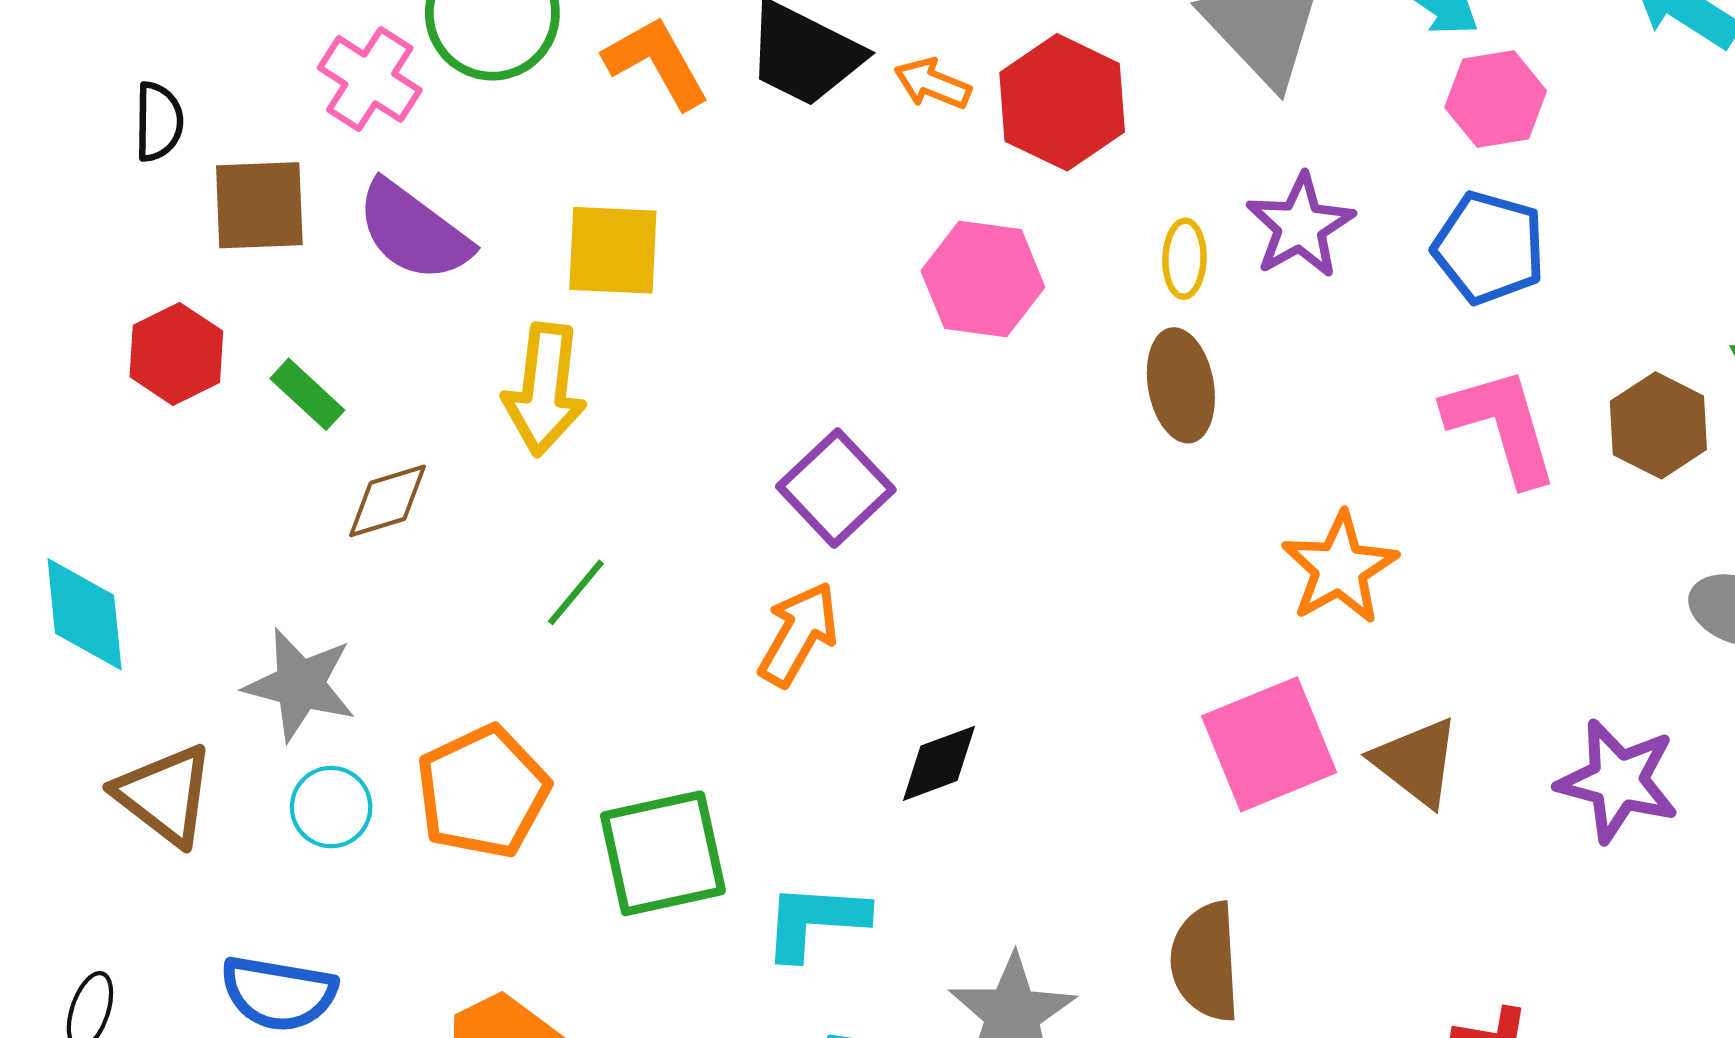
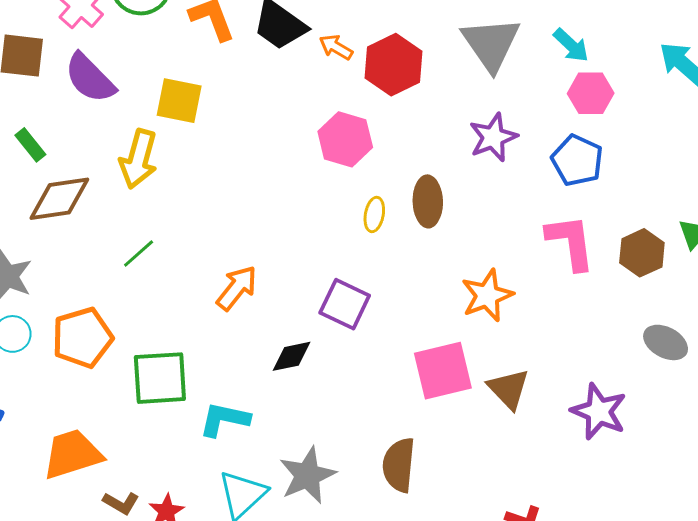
yellow ellipse: (1184, 259) -> (374, 214), moved
purple square: (836, 488) -> (345, 304), moved, turned -30
brown diamond: (388, 501) -> (59, 199), size x1.5

